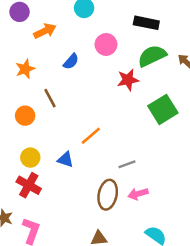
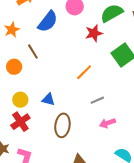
blue semicircle: (71, 61) -> (48, 21), size x1.6
orange line: (91, 136) -> (84, 72), moved
red cross: (29, 185) -> (20, 122), turned 30
brown ellipse: (108, 195) -> (62, 125), moved

